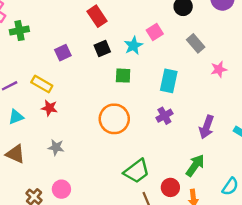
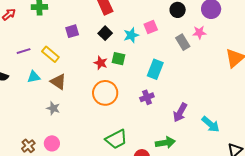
black square: (102, 48) -> (105, 33), turned -32
pink star: (219, 69) -> (199, 32), moved
red star: (49, 108) -> (101, 63), moved
cyan triangle: (16, 117) -> (34, 77), moved
brown triangle: (15, 154) -> (58, 82), moved
green arrow: (195, 165) -> (165, 143), turned 36

